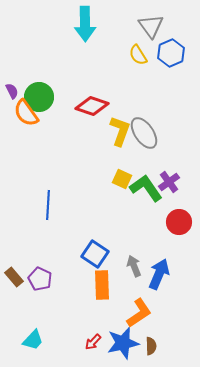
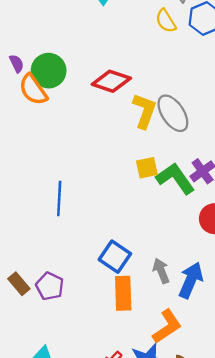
yellow square: (122, 179) -> (147, 168), turned -36

